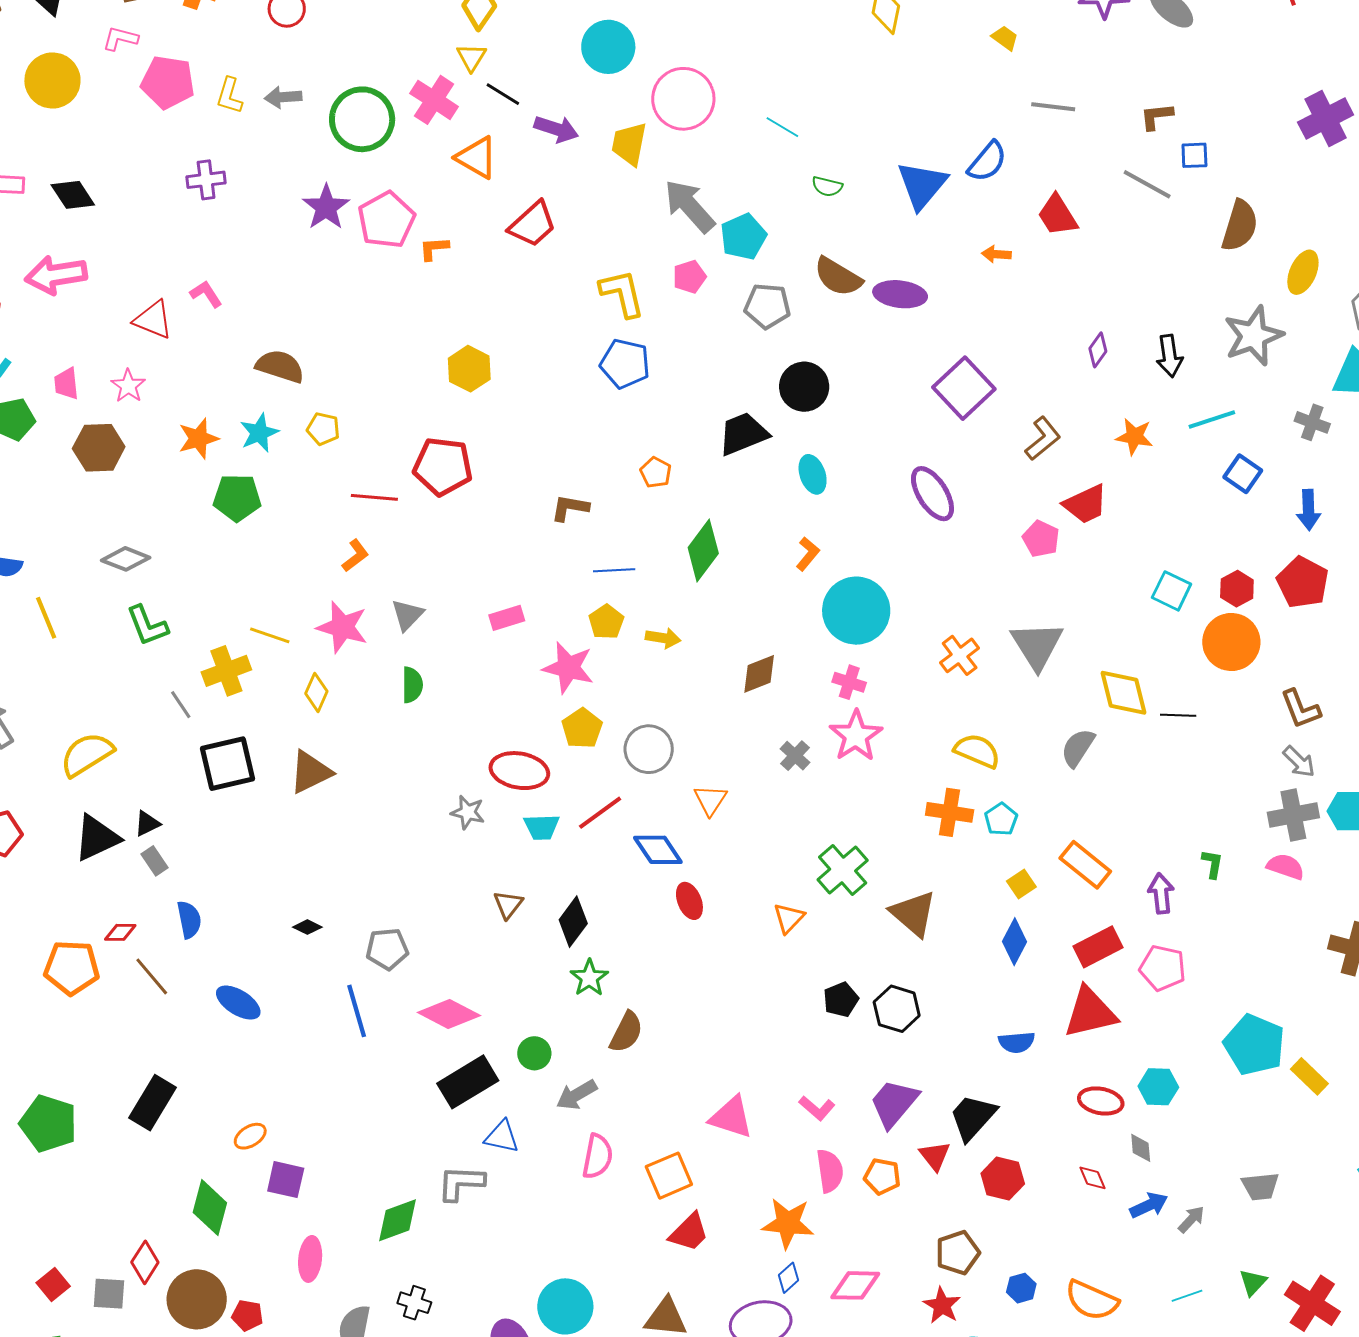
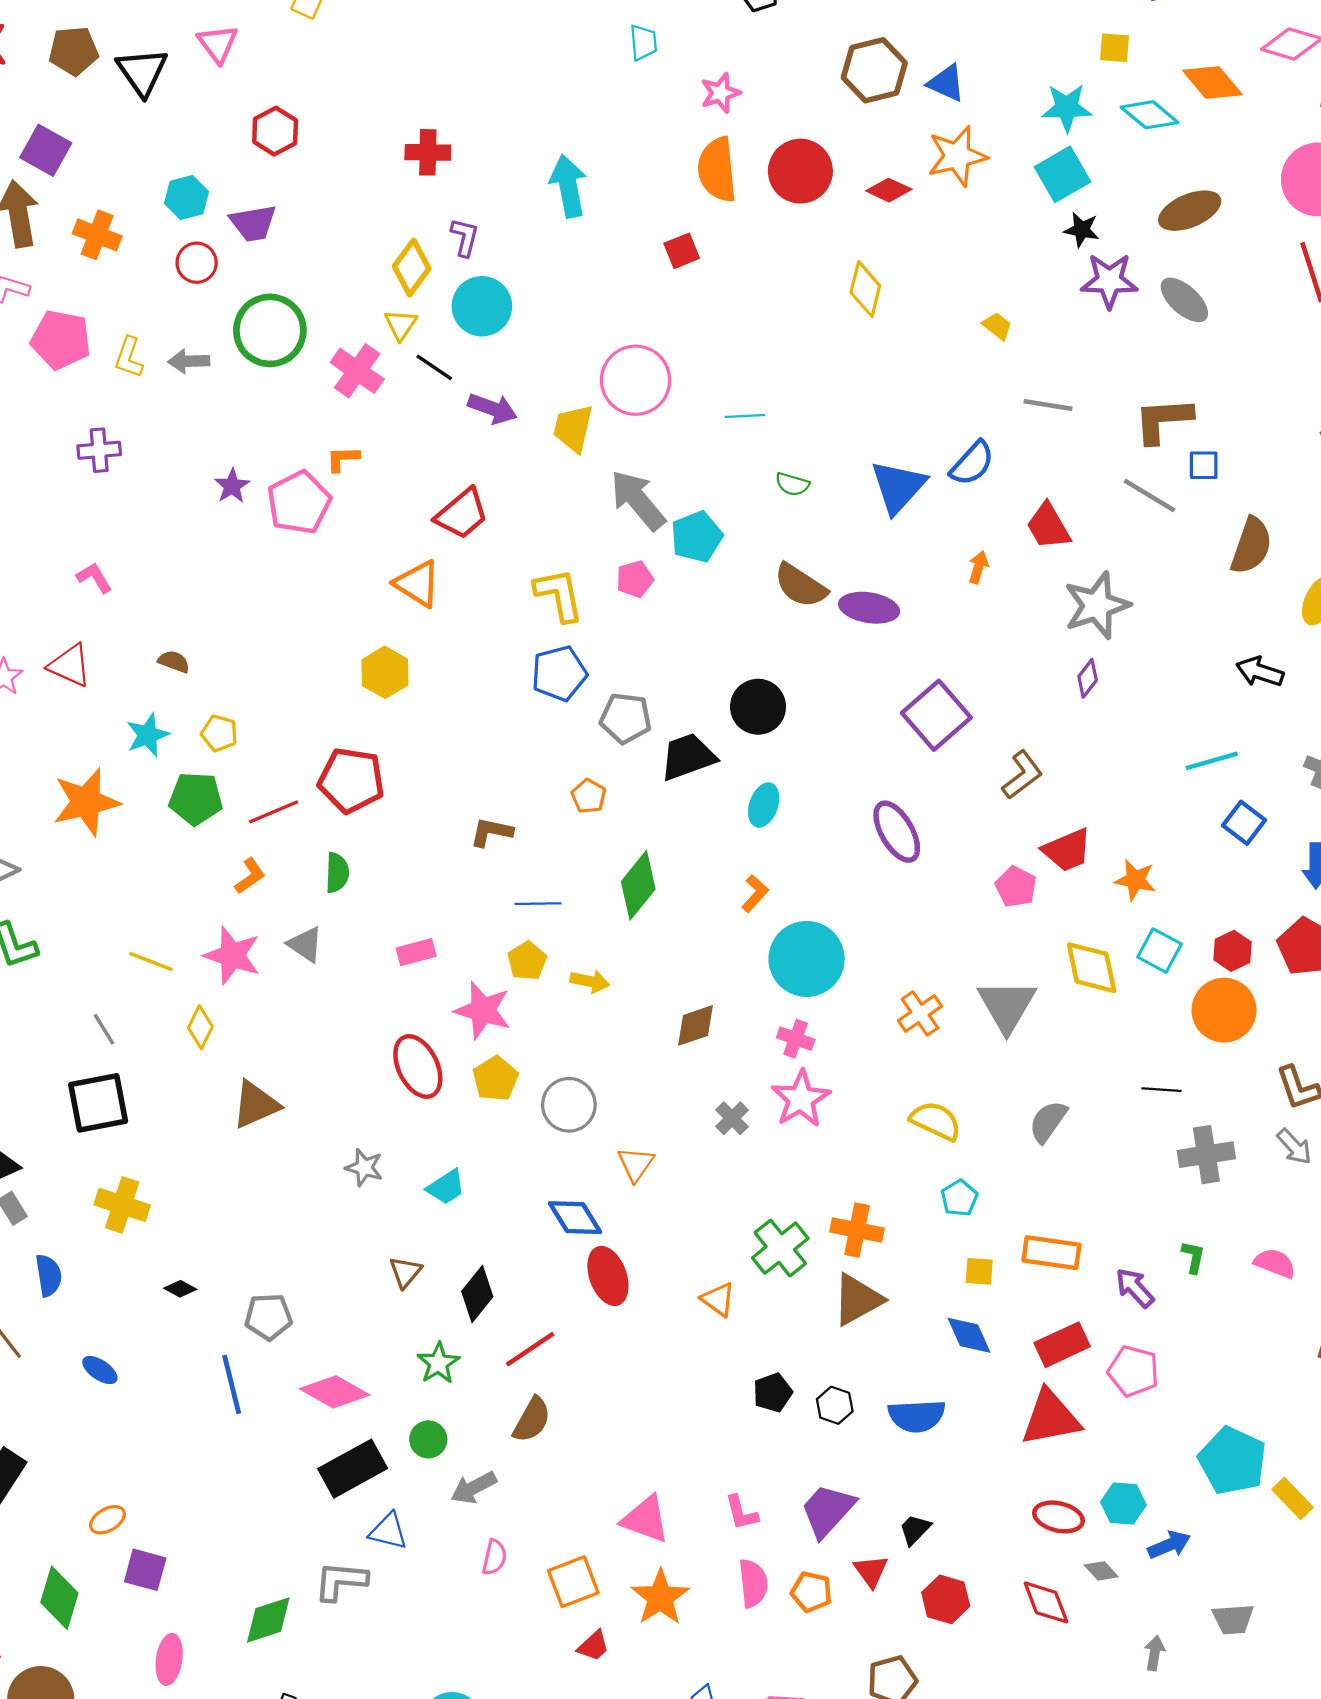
cyan circle: (608, 47) -> (482, 306), moved
brown L-shape: (1157, 116) -> (1163, 420), size x1.6
green circle: (362, 119) -> (270, 330), moved
cyan line: (782, 127) -> (745, 416), turned -36
orange triangle: (477, 158) -> (417, 584), moved
purple star: (326, 207) -> (232, 486), size x0.7
orange L-shape: (434, 248) -> (343, 459), moved
orange arrow: (996, 254) -> (978, 567), turned 100
gray pentagon: (767, 306) -> (626, 718), moved
red triangle: (153, 320) -> (70, 666), moved
gray star: (1253, 336) -> (1097, 605), moved
black arrow: (1169, 356) -> (1260, 672), moved, turned 114
blue pentagon: (625, 364) -> (559, 673), turned -30
brown semicircle: (280, 366) -> (174, 662), size x0.6
orange star: (1134, 437) -> (1135, 880), moved
orange star: (198, 439) -> (86, 802), moved, size x1.5
cyan ellipse: (813, 474) -> (764, 805), turned 36
red line: (374, 497) -> (274, 812), turned -30
green pentagon: (237, 498) -> (196, 799), moved
gray triangle: (407, 615) -> (305, 944), turned -42
yellow cross: (226, 671) -> (122, 1205), moved, turned 36
green semicircle: (412, 685) -> (337, 873), moved
yellow diamond: (1123, 693) -> (1092, 968), moved
gray line: (181, 705) -> (104, 1029), moved
red ellipse: (519, 771) -> (418, 1066), moved, turned 52
brown triangle: (310, 772) -> (256, 1105), moved
orange cross: (950, 812) -> (857, 1230), moved
red line: (600, 813) -> (530, 1349), moved
gray cross: (1293, 815) -> (1206, 1155), moved
cyan trapezoid: (542, 827) -> (446, 1187), turned -33
orange rectangle: (1085, 865) -> (1051, 1253), turned -33
yellow square: (1021, 884) -> (979, 1271), turned 36
purple arrow: (1161, 893) -> (1135, 1288), turned -39
red ellipse: (689, 901) -> (608, 1276), size x1.4
brown triangle: (913, 914) -> (857, 1300), turned 48
orange triangle: (789, 918) -> (718, 1299), turned -40
blue diamond: (1014, 942) -> (969, 1335), turned -54
green star: (589, 978) -> (438, 1363), moved
blue ellipse: (238, 1003) -> (100, 1370), size x0.7
black hexagon: (897, 1009) -> (835, 1405), size x0.7
blue semicircle: (1017, 1042) -> (917, 1416), moved, size x1.4
pink L-shape: (817, 1108) -> (741, 1513), turned 33
black trapezoid: (973, 1117) -> (915, 1530), size x0.6
gray diamond: (1141, 1148) -> (1101, 1571), turned -40
pink semicircle: (598, 1156) -> (494, 1557), size x0.7
red diamond: (1092, 1178) -> (1046, 1602), size x1.6
blue arrow: (1149, 1205) -> (1169, 1545), moved
gray arrow: (1191, 1219) -> (1155, 1653), turned -36
orange star: (788, 1223) -> (660, 1597), moved, turned 30
red trapezoid: (689, 1232) -> (593, 1646), size x0.7

